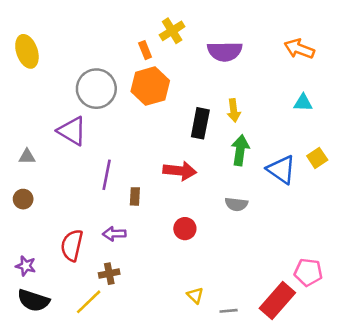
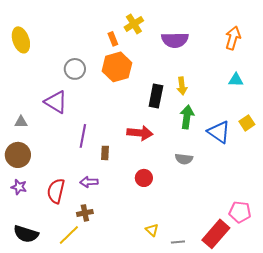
orange arrow: (299, 49) -> (233, 38), turned 85
gray circle: (96, 89) -> (75, 69), size x0.7
brown circle: (23, 199) -> (18, 155), size x1.6
purple star: (26, 266) -> (19, 187), moved

